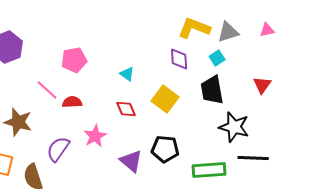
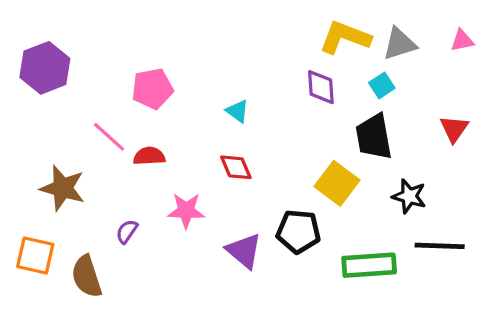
yellow square: (165, 99) -> (337, 183), moved
black star: (234, 127) -> (409, 196), size x0.7
pink star: (95, 136) -> (186, 211), turned 30
purple semicircle: (58, 149) -> (127, 231), size x0.6

